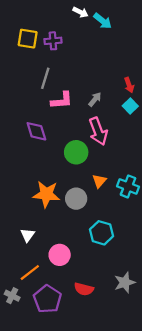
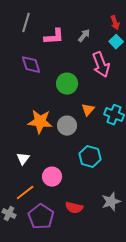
gray line: (45, 78) -> (26, 23), moved
pink arrow: (98, 131) -> (101, 65), moved

